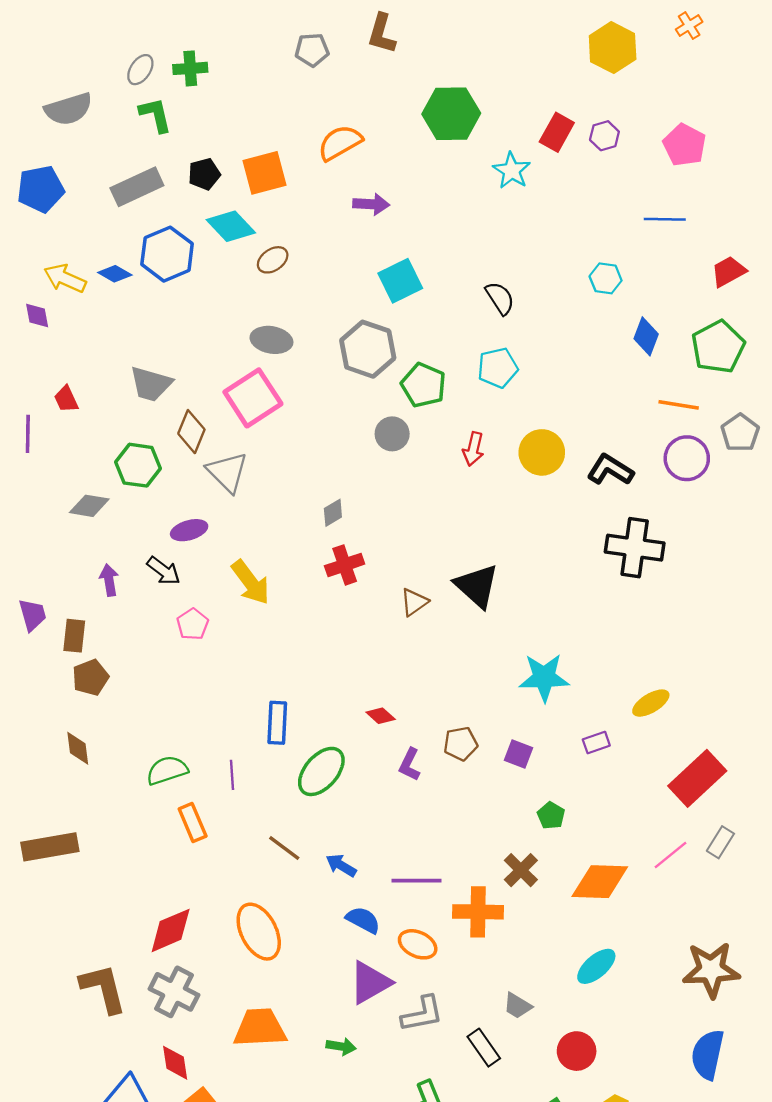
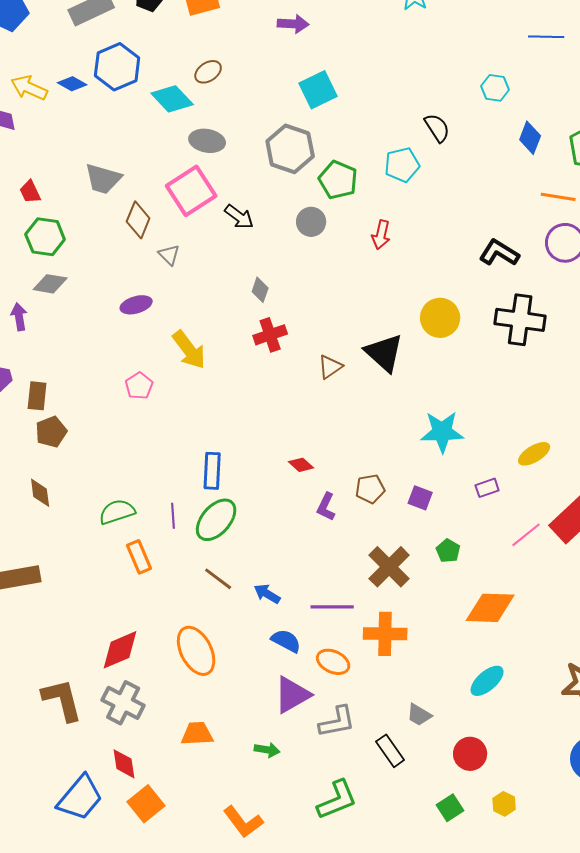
cyan diamond: (231, 226) -> (172, 99), moved
black semicircle: (500, 298) -> (437, 128), moved
yellow circle: (542, 452) -> (440, 318), moved
green hexagon: (138, 465) -> (45, 237), moved
gray triangle: (227, 472) -> (169, 255), size x0.6
gray diamond: (333, 513) -> (260, 290), turned -40
black arrow: (164, 571) -> (239, 217), moved
purple arrow: (109, 580) -> (19, 317), moved
green ellipse: (321, 771) -> (216, 520), moved
pink line: (671, 855) -> (526, 535), moved
brown cross: (521, 870) -> (389, 567), moved, size x1.4
orange trapezoid: (260, 1028) -> (197, 734), size x0.7

